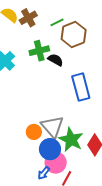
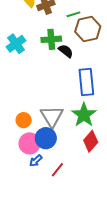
orange circle: (34, 132) -> (24, 120), moved
green star: (71, 140) -> (84, 115), moved
pink circle: (56, 163) -> (30, 143), moved

